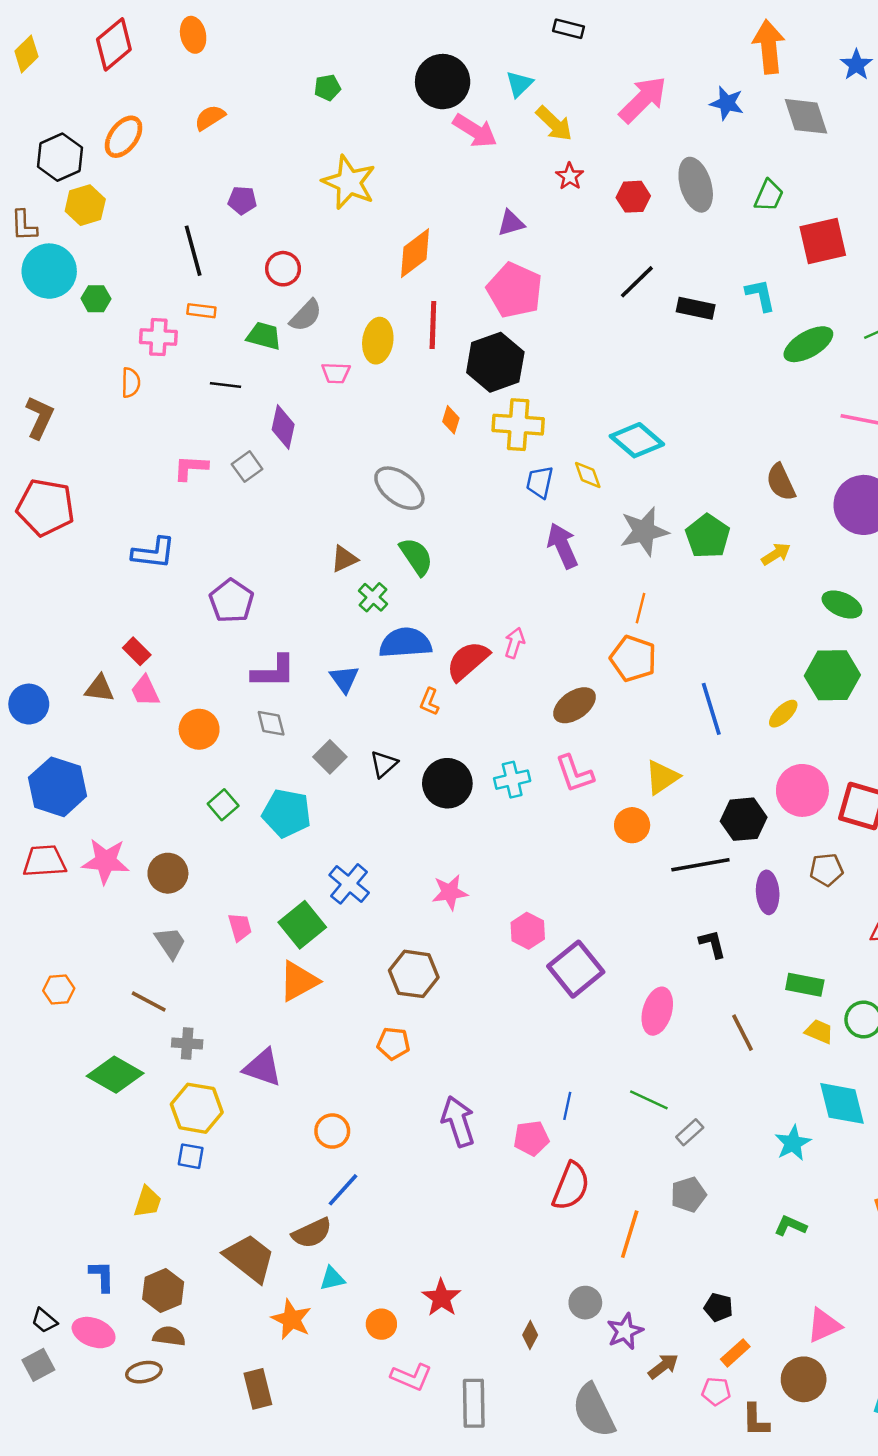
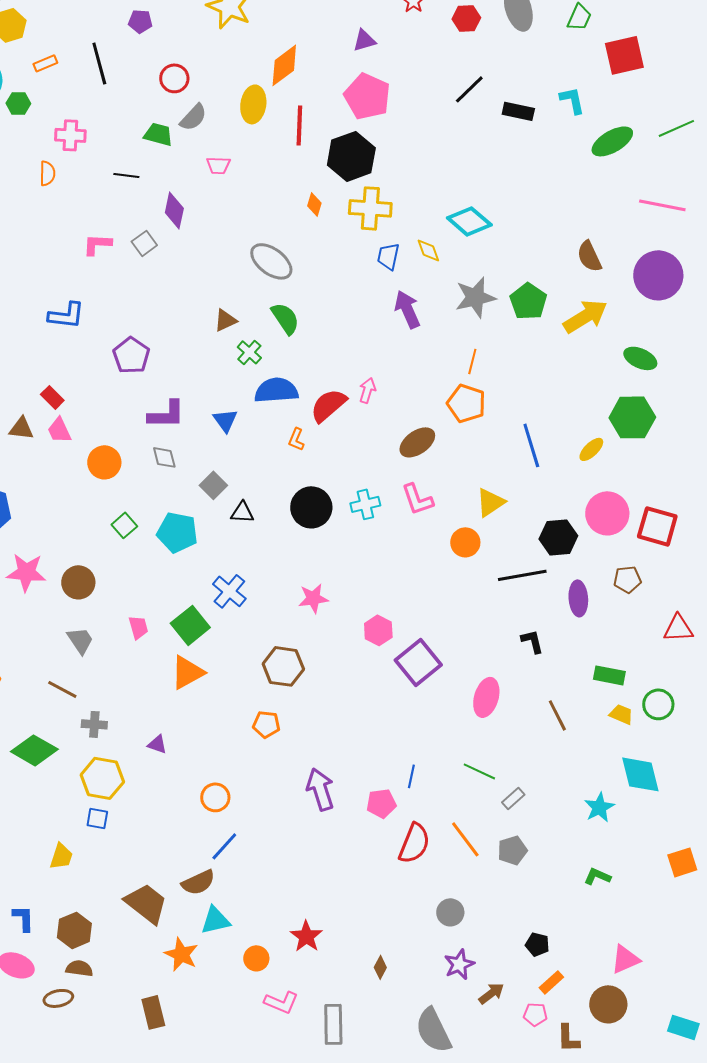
orange rectangle: (201, 311) -> (45, 63), moved, turned -30
yellow ellipse: (378, 341) -> (253, 104), moved
yellow arrow: (776, 554) -> (585, 316), size x1.8
black triangle: (384, 764) -> (242, 512), moved, turned 45
purple triangle: (263, 1067) -> (157, 744), size x0.6
orange line: (630, 1234) -> (465, 839), moved, turned -54
cyan triangle: (332, 1279) -> (215, 920), size x1.4
gray circle: (585, 1303) -> (450, 912), moved

